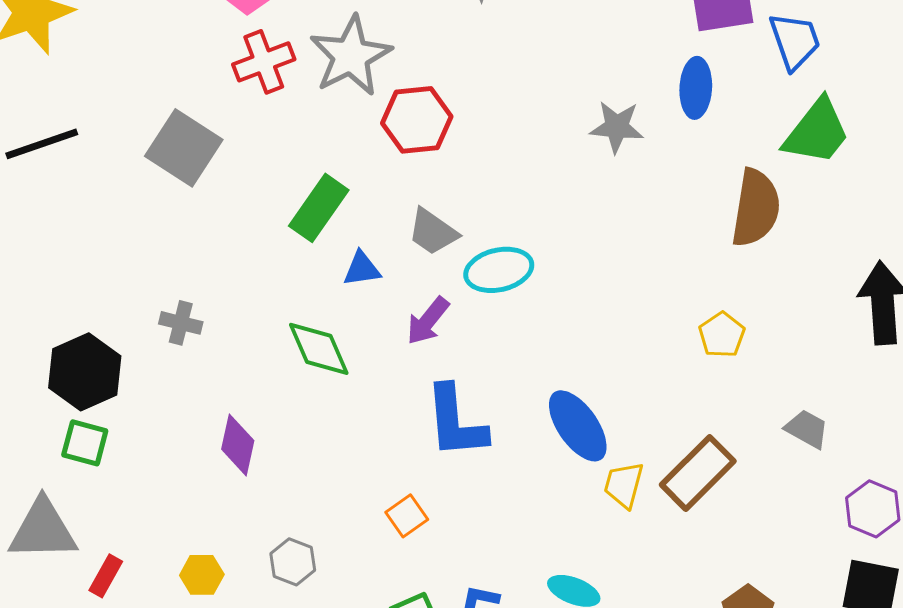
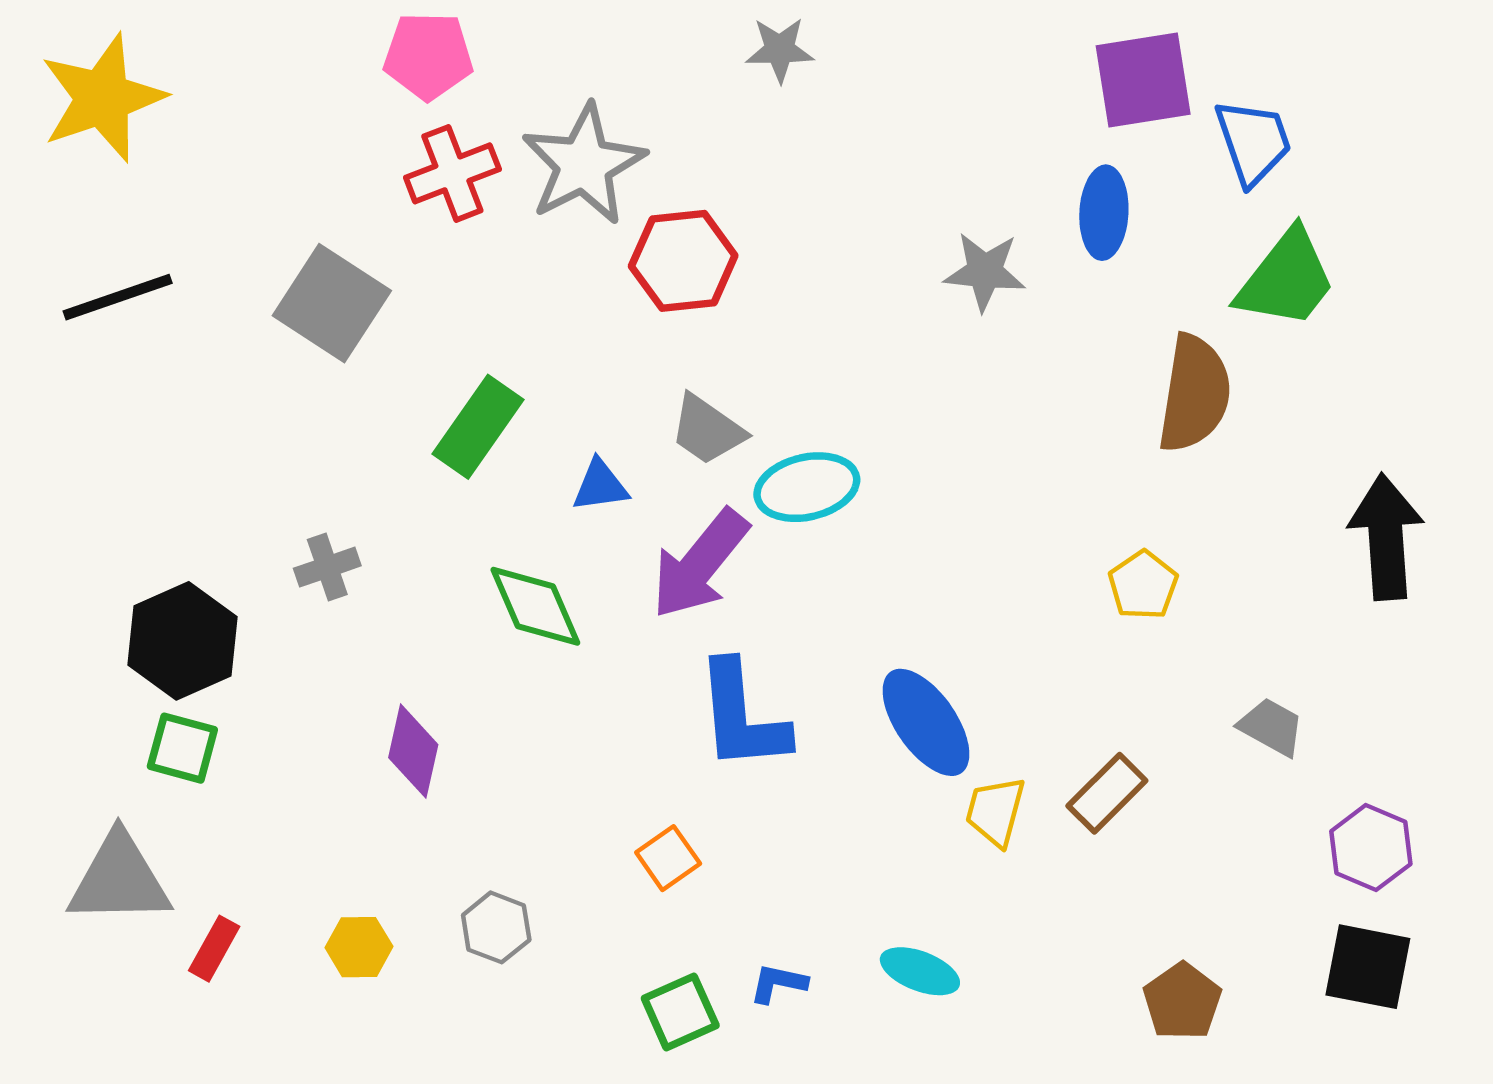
green rectangle: (319, 208) -> (478, 427), moved
purple arrow: (428, 321) -> (700, 564), size x1.5
gray cross: (181, 323) -> (327, 567), turned -33
brown rectangle: (698, 473) -> (1107, 793), size x0.7

